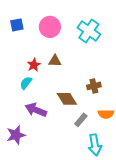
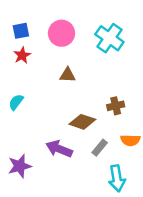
red star: (34, 65) -> (22, 55), moved
cyan semicircle: (26, 83) -> (16, 102), moved
brown diamond: (67, 99) -> (82, 122), turned -40
purple arrow: (36, 110) -> (59, 149), moved

